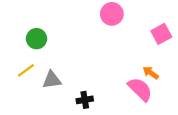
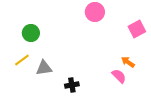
pink semicircle: (140, 89) -> (119, 76), size x0.7

